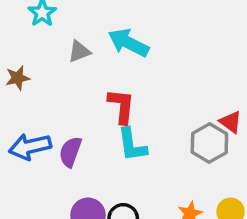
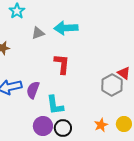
cyan arrow: (128, 43) -> (66, 28), turned -30
cyan L-shape: (132, 145) -> (55, 105), moved

